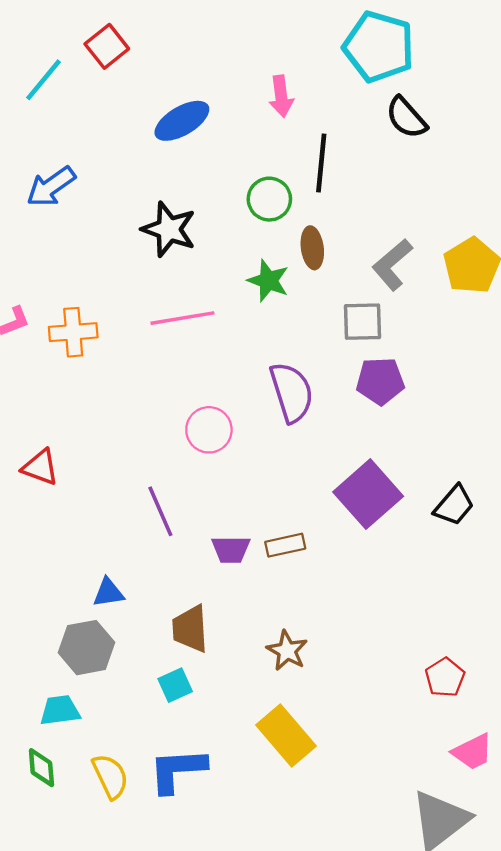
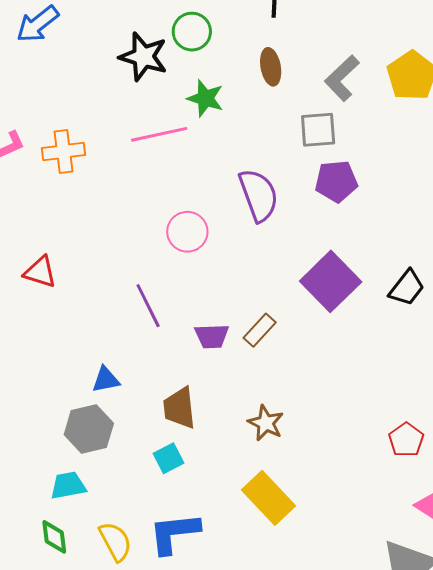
green circle: (269, 199) -> (192, 32), moved
green star: (268, 281) -> (205, 98), moved
brown rectangle: (285, 545) -> (260, 330), turned -32

